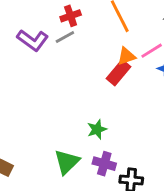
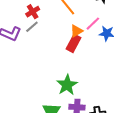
green star: (97, 129) -> (67, 85), size x1.5

